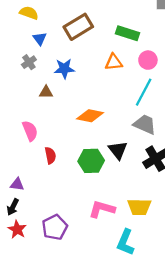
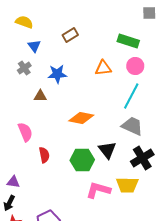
brown rectangle: (78, 27) -> (70, 35), size x0.6
green rectangle: (128, 33) -> (128, 41), moved
yellow trapezoid: (139, 207) -> (127, 185), moved
pink L-shape: (102, 209) -> (98, 190), moved

